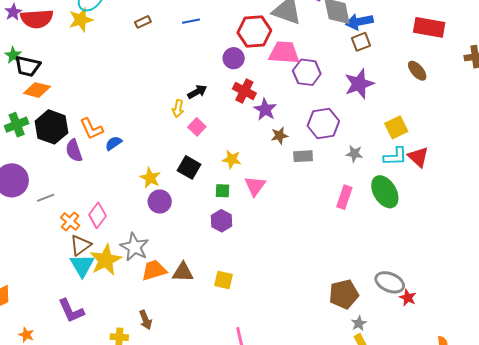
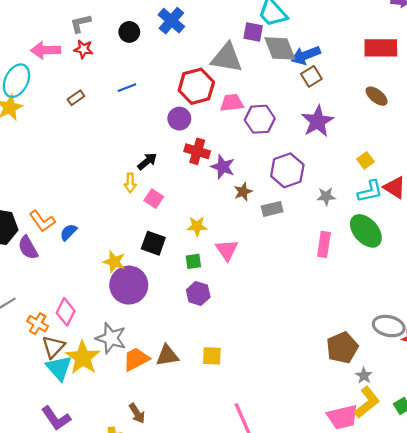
pink trapezoid: (284, 53) -> (232, 103), size x0.7
yellow square: (396, 127) -> (365, 160), size x0.7
purple circle: (160, 201) -> (129, 285), size x1.5

